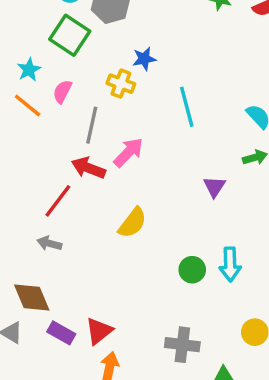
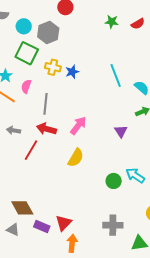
blue star: (144, 59) -> (72, 72), moved
yellow cross: (121, 84) -> (53, 67), moved
cyan line: (187, 107) -> (116, 76), moved
pink arrow: (128, 152) -> (78, 125), moved
gray arrow: (49, 243) -> (13, 130), moved
cyan arrow: (230, 264) -> (135, 175), turned 132

